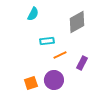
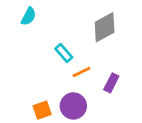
cyan semicircle: (33, 14) -> (29, 16), moved
cyan rectangle: (47, 41) -> (64, 53), turned 56

